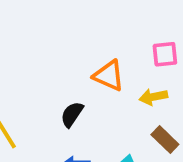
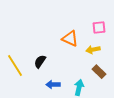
black semicircle: (72, 114) -> (40, 62), moved

